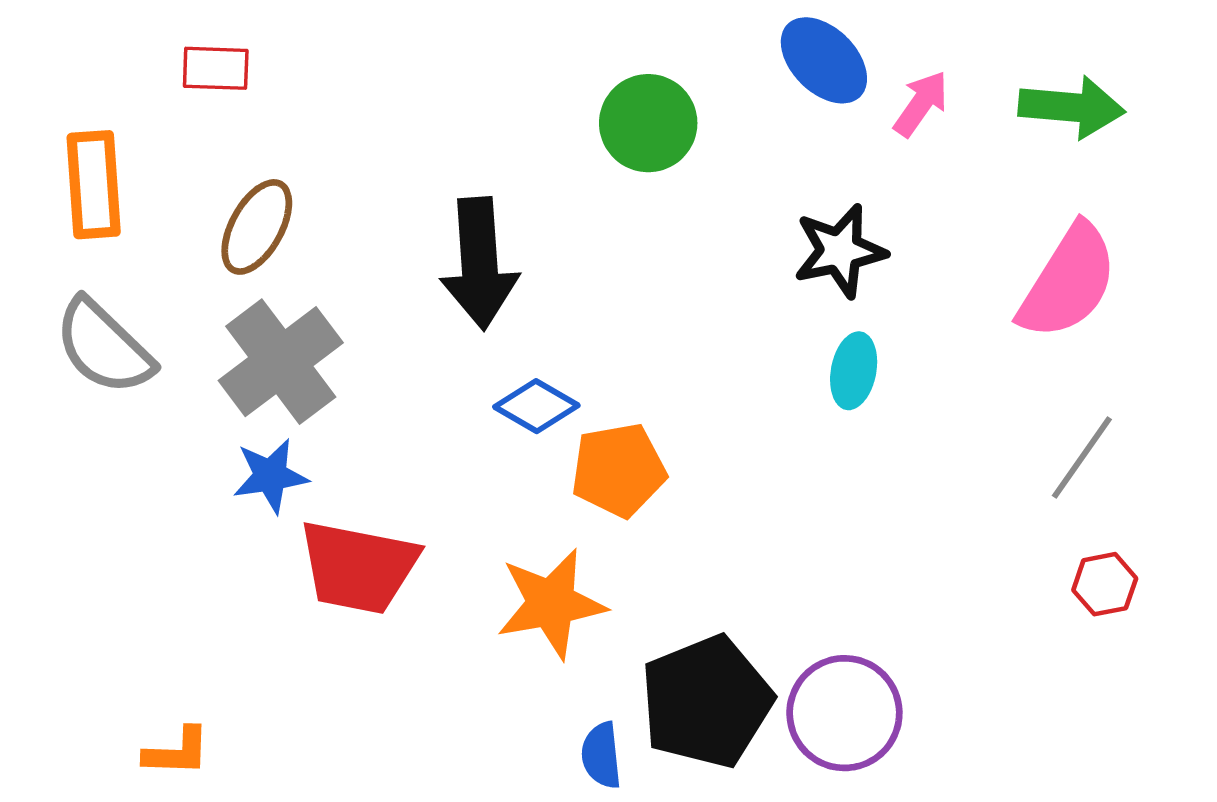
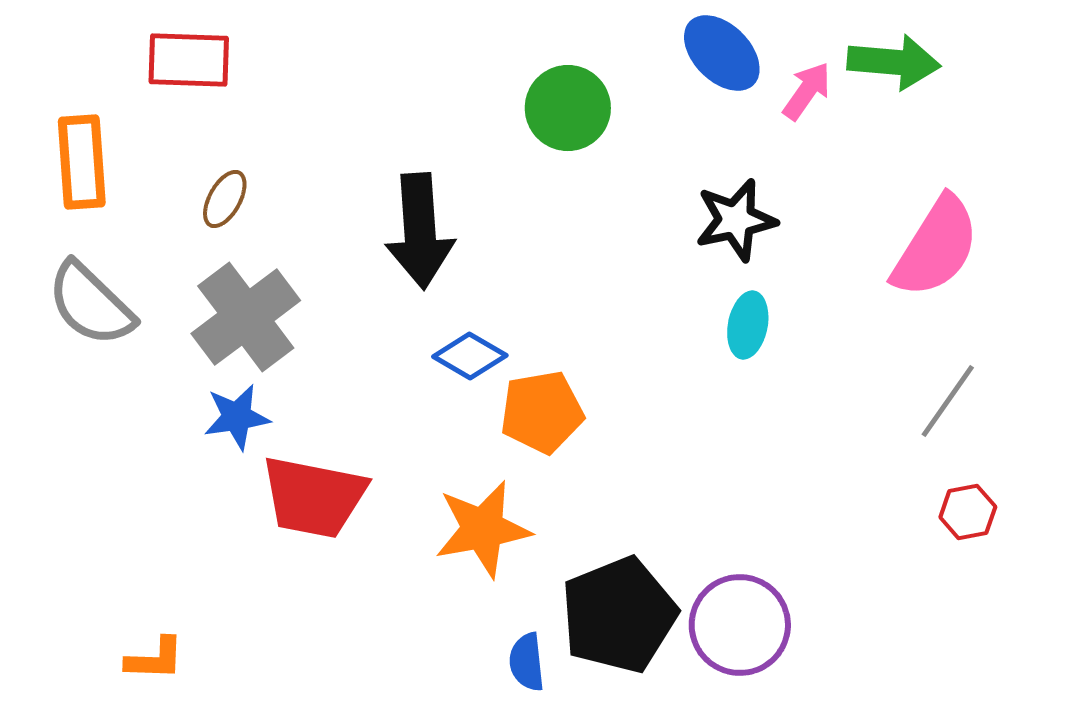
red rectangle: (216, 68) -> (189, 60), size x1.4
green arrow: (1072, 107) -> (894, 62), moved
brown ellipse: (257, 227) -> (225, 199), size x0.7

